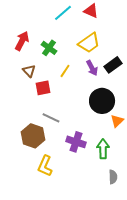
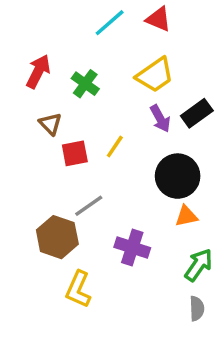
yellow line: (65, 71) -> (115, 146), moved
gray line: (51, 118) -> (89, 206), turned -60
orange triangle: (117, 121) -> (186, 216), moved, turned 32
green arrow: (103, 149) -> (199, 265), moved, turned 36

